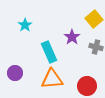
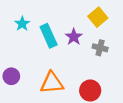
cyan rectangle: (49, 52) -> (49, 36), moved

